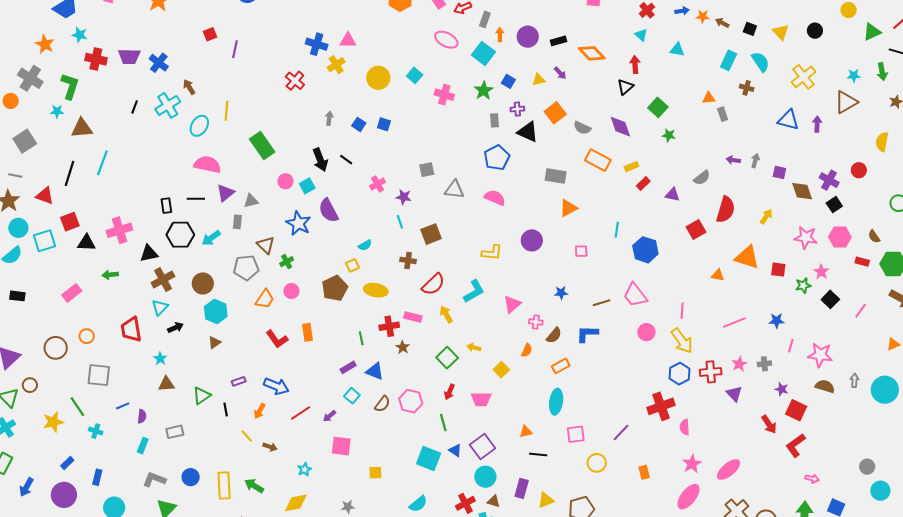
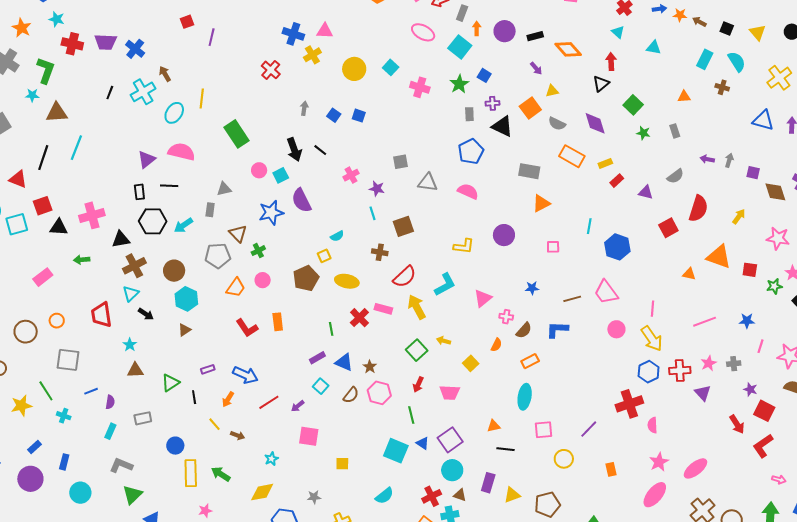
yellow triangle: (539, 80) -> (552, 91), moved
gray rectangle: (723, 114) -> (675, 131), moved
purple triangle: (225, 193) -> (147, 159), moved
blue star: (298, 223) -> (271, 213), turned 30
yellow arrow: (446, 314) -> (417, 307), size x1.4
red cross: (389, 326) -> (359, 318), turned -36
black arrow: (175, 328) -> (146, 314), turned 56
brown star: (403, 347) -> (370, 367), moved
blue circle: (191, 477) -> (175, 446), moved

